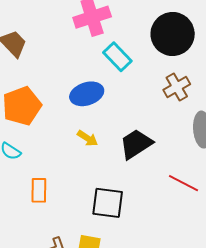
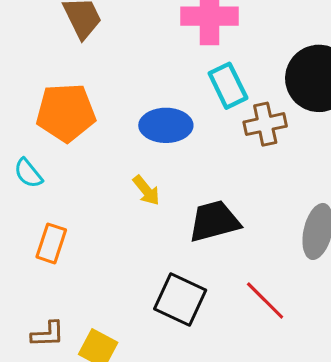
brown cross: (177, 87) -> (265, 124), moved
black square: (108, 203) -> (180, 299), moved

